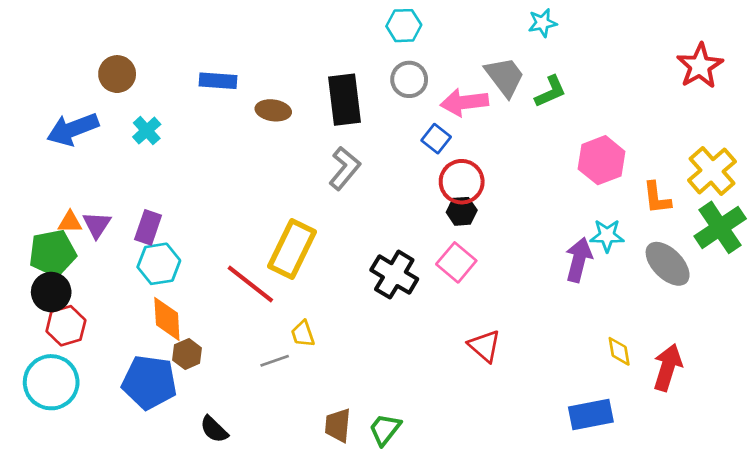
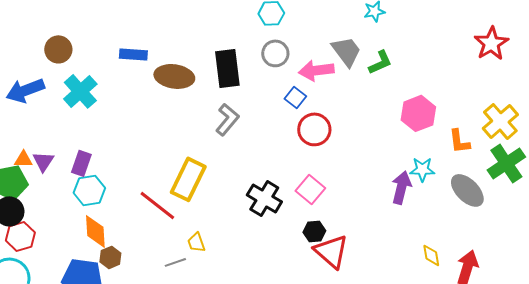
brown ellipse: (273, 110) -> (174, 76), size x1.5
cyan cross: (147, 131) -> (80, 91), size x1.6
black hexagon: (462, 211) -> (314, 231), moved
red triangle: (485, 346) -> (331, 251), size x1.4

